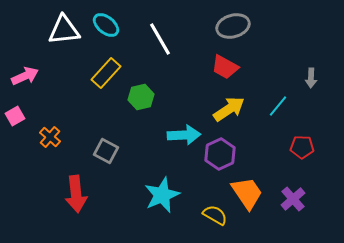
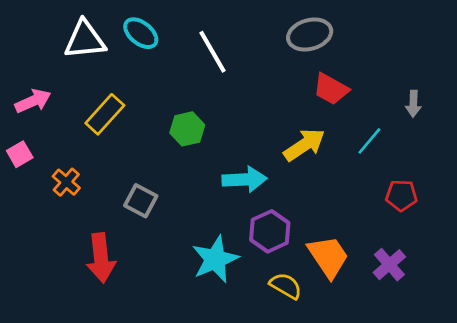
red trapezoid: (225, 67) -> (331, 89), moved
yellow rectangle: (106, 73) -> (105, 114), moved
purple hexagon: (220, 154) -> (270, 231), moved

